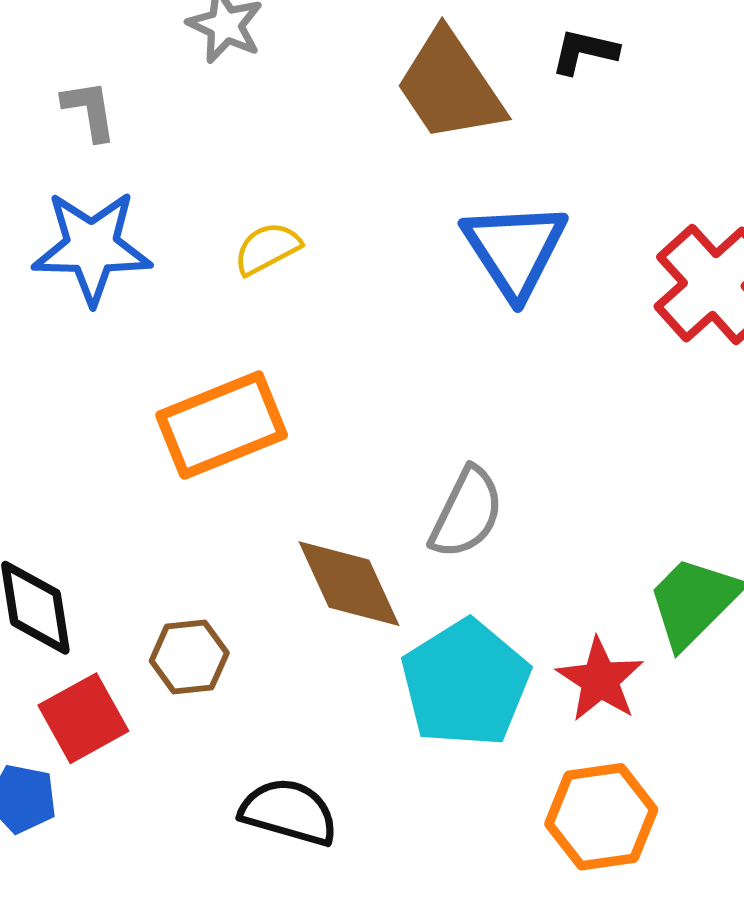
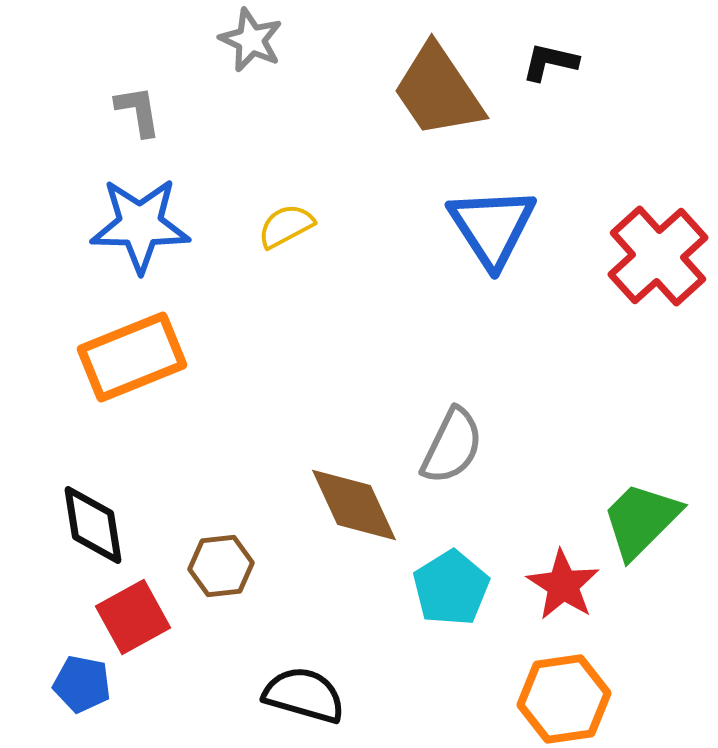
orange rectangle: (222, 425) -> (132, 357), moved
cyan pentagon: (465, 683) -> (451, 588), size x0.7

